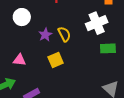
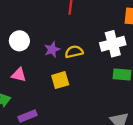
white circle: (22, 17) -> (19, 41), moved
yellow semicircle: (64, 34) -> (74, 52), turned -84

